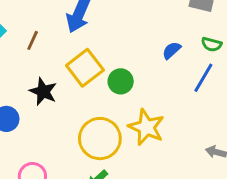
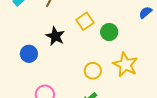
yellow square: (85, 68) -> (85, 21), size x0.7
yellow circle: (100, 139) -> (93, 71), size x0.6

